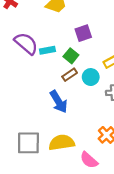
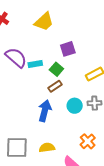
cyan circle: (91, 77) -> (75, 106), moved
blue arrow: (59, 102) -> (45, 111), turned -135
yellow semicircle: (62, 142) -> (47, 148), size x0.7

